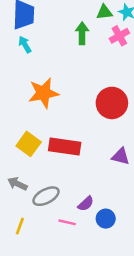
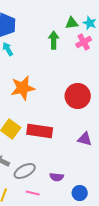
purple semicircle: (86, 204) -> (57, 177), turned 48
blue circle: (106, 219) -> (80, 193), moved
pink line: (67, 222) -> (33, 193), moved

